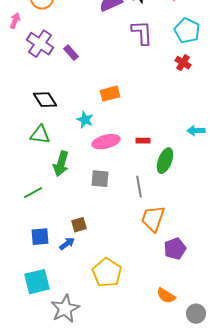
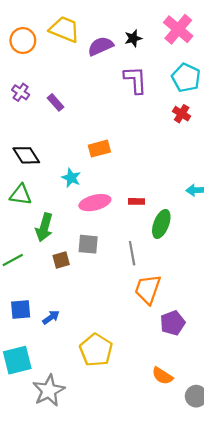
purple cross: (40, 44) -> (21, 92), size x0.6
brown square: (79, 225) -> (61, 260), moved

